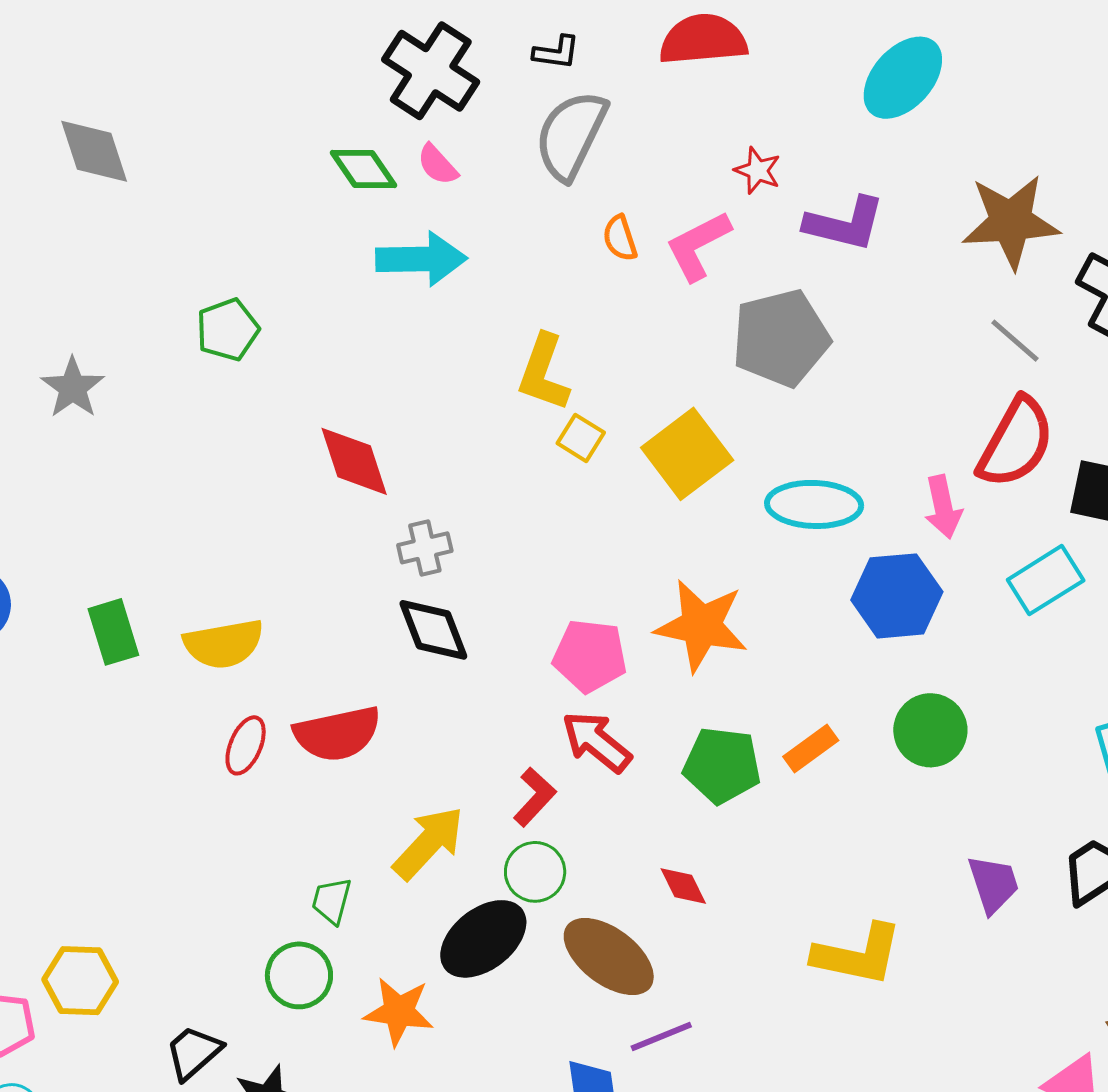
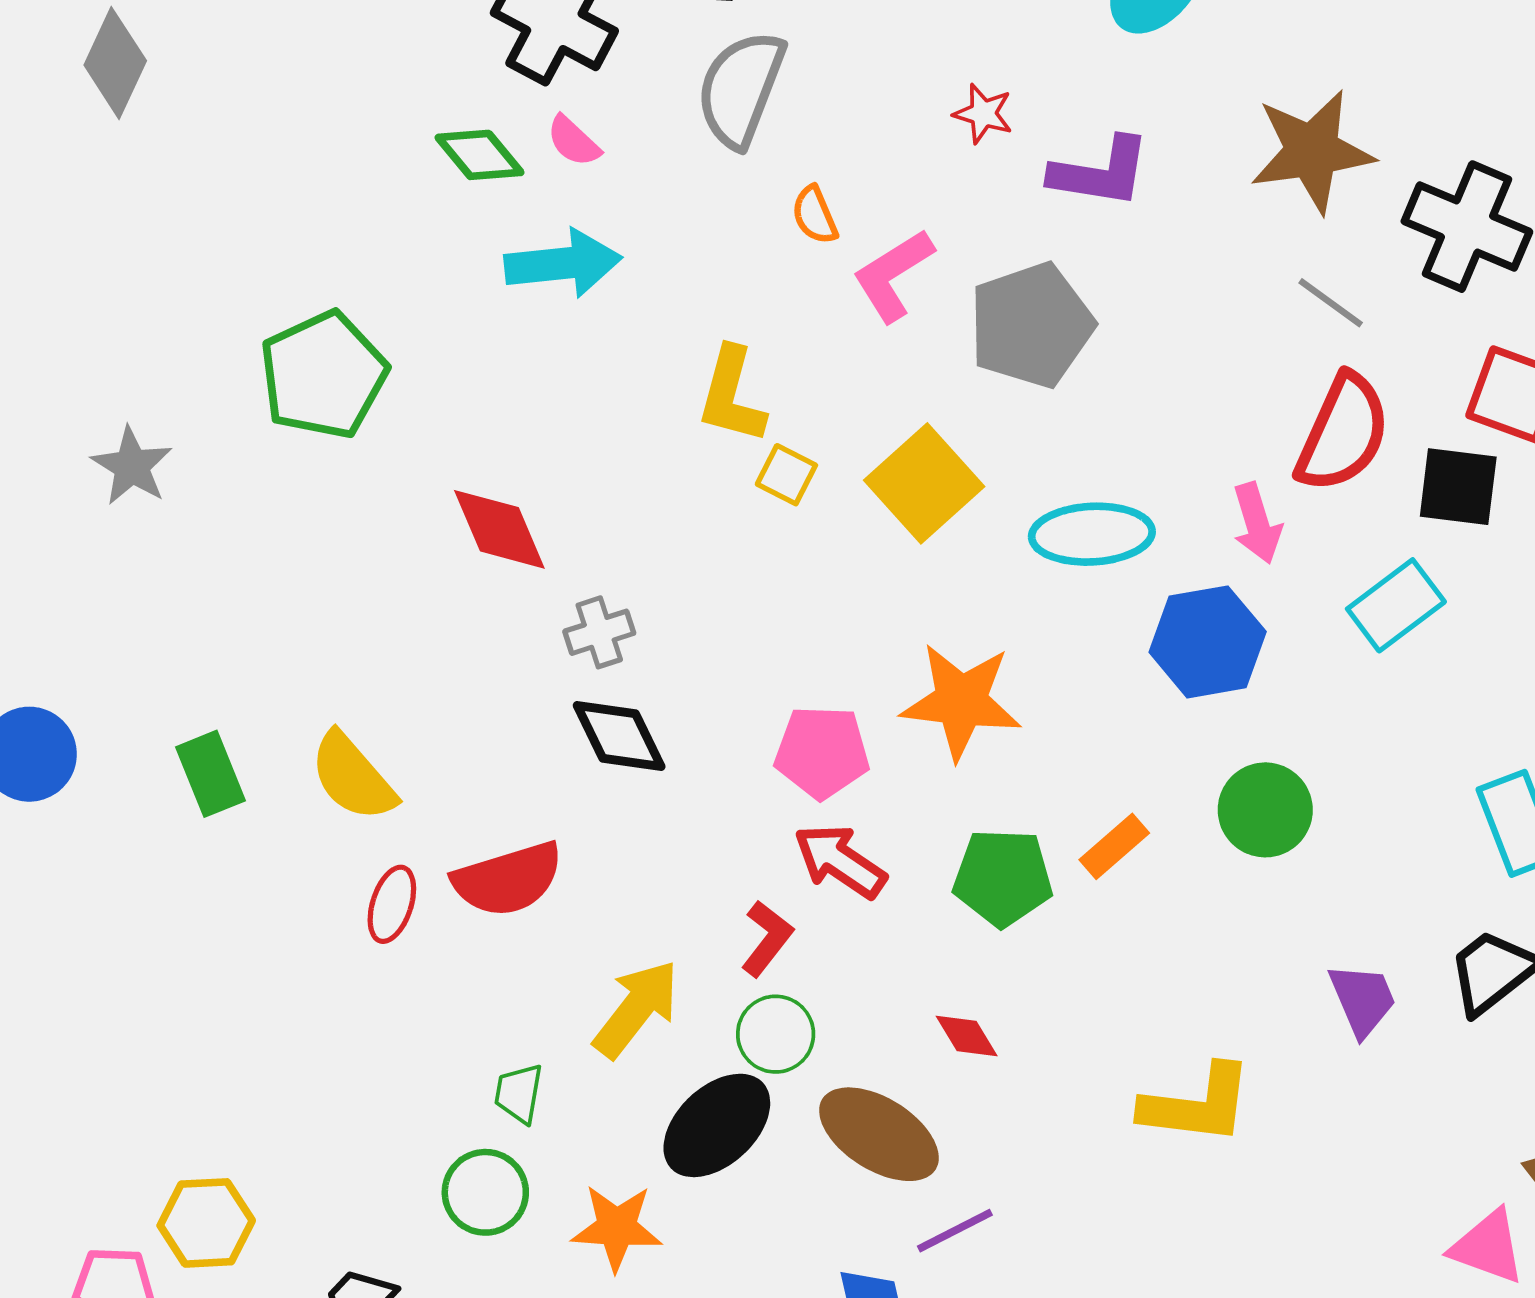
gray diamond: (94, 151) -> (115, 63), moved, turned 48
pink L-shape: (698, 246) -> (893, 275), moved
green pentagon: (228, 330) -> (323, 375), size x1.6
yellow semicircle: (224, 644) -> (353, 777), turned 64

